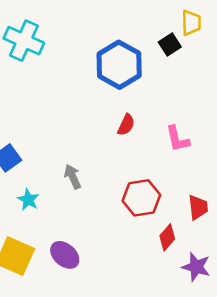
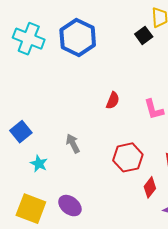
blue hexagon: (119, 65) -> (78, 38), moved

